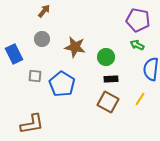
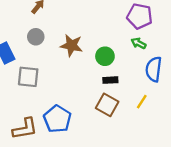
gray square: (35, 76) -> (28, 77), size x1.5
blue pentagon: (62, 84) -> (57, 119), moved

